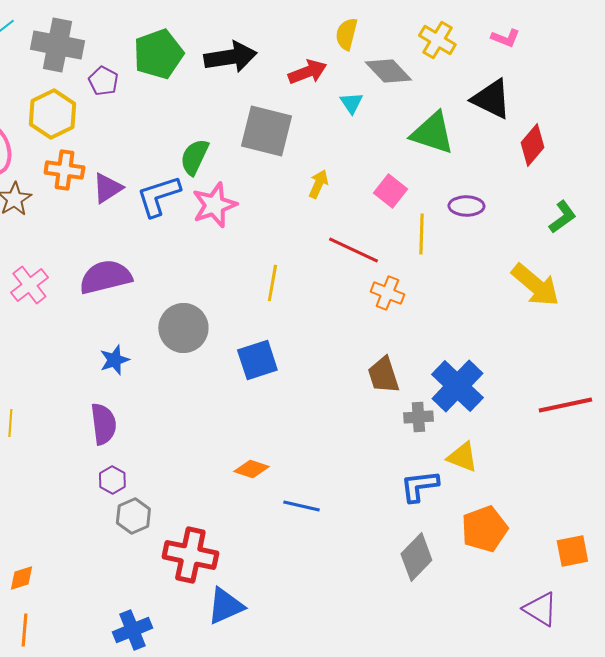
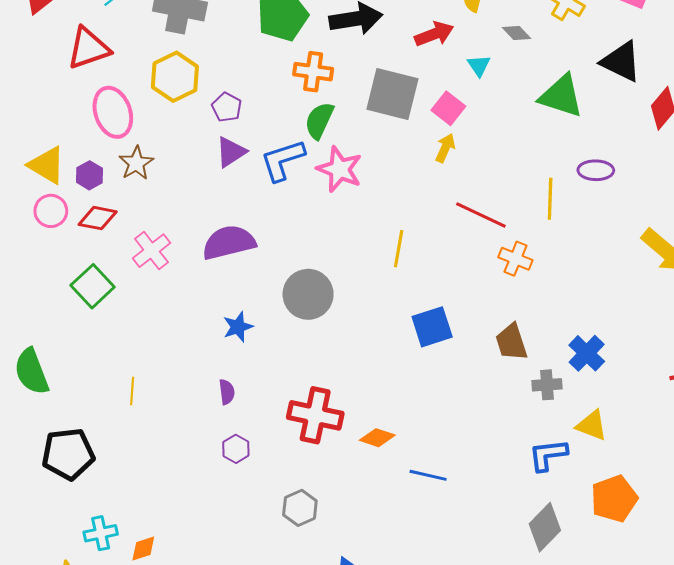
gray diamond: (388, 71) -> (516, 33), size x0.6
purple pentagon: (103, 81) -> (227, 107), moved
orange cross: (64, 170) -> (313, 72), moved
pink square: (390, 191) -> (448, 108), moved
pink star: (214, 205) -> (340, 169), turned -30
blue square: (257, 360) -> (432, 327), moved
blue cross: (457, 386) -> (587, 353), size x0.7
purple semicircle: (103, 424) -> (227, 392), size x0.6
gray hexagon: (133, 516) -> (300, 508), moved
red cross: (190, 555) -> (315, 415), moved

